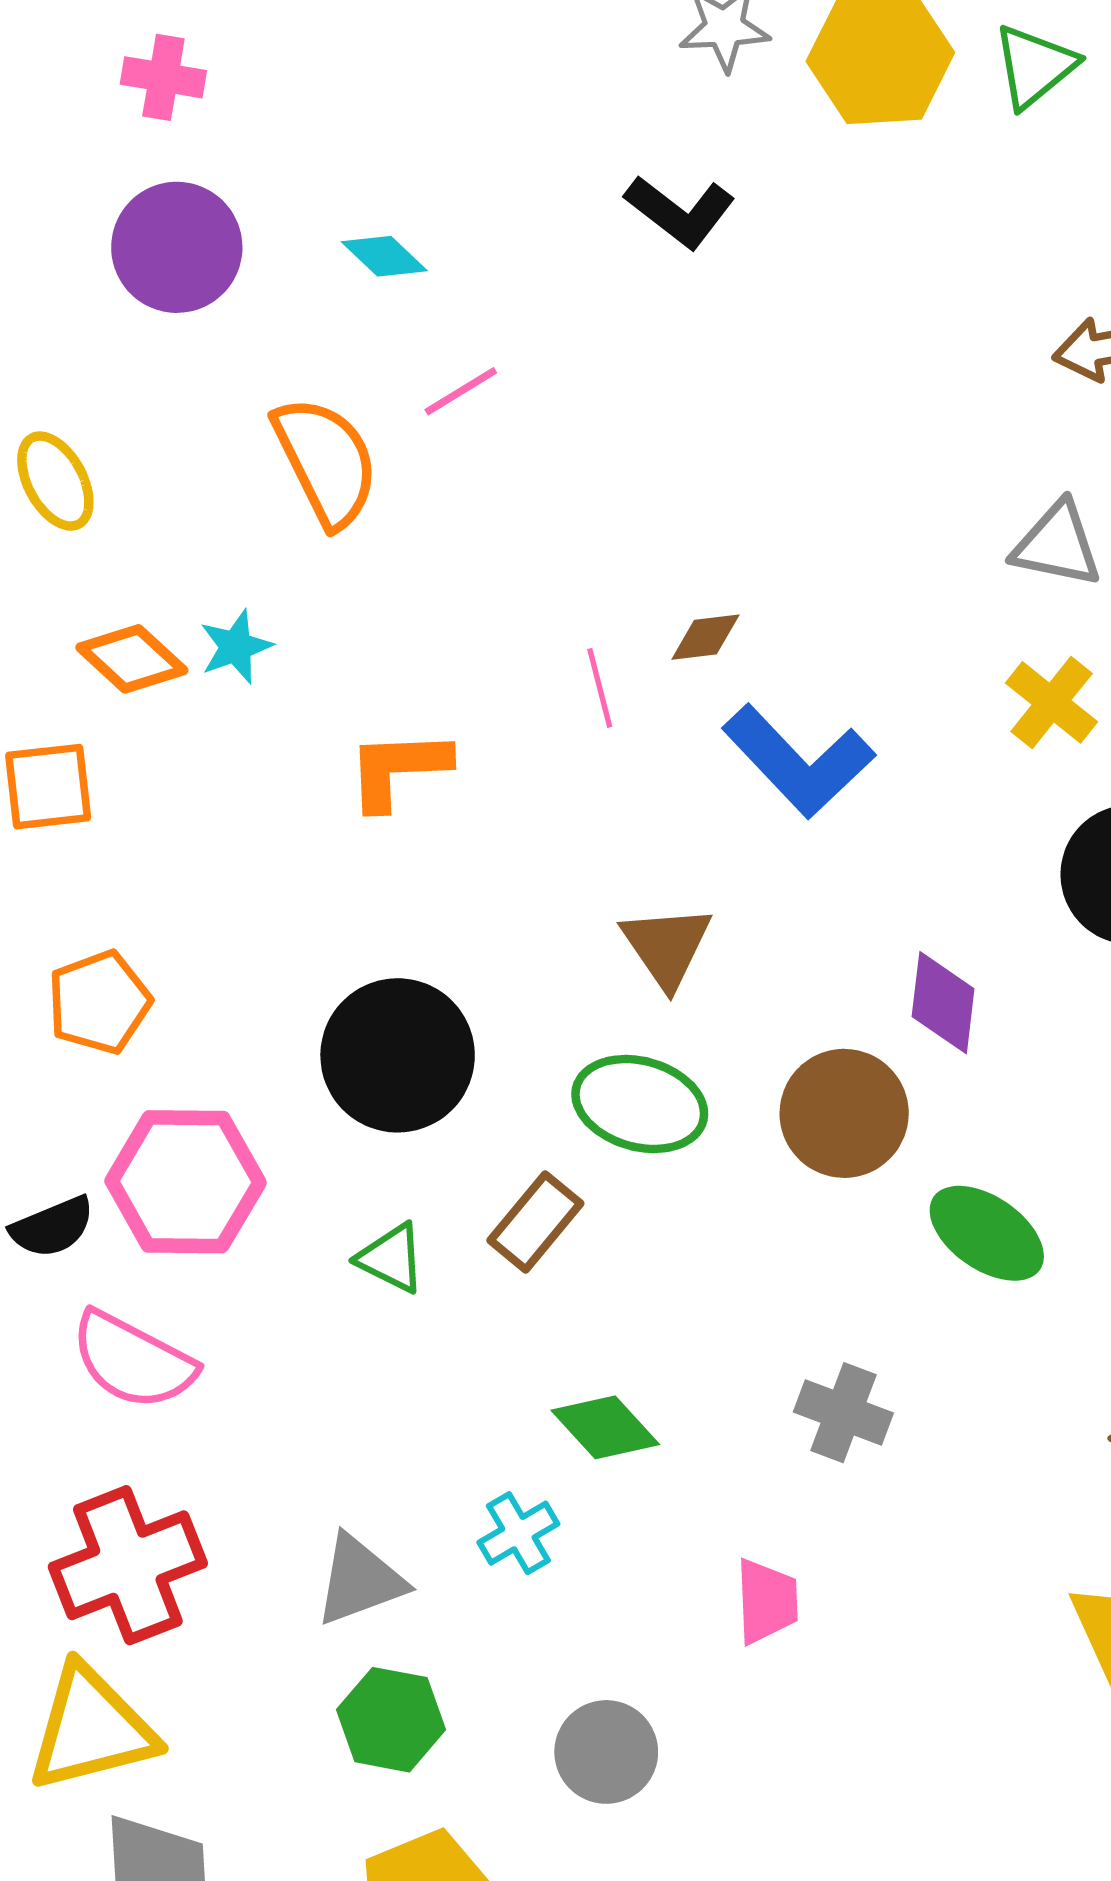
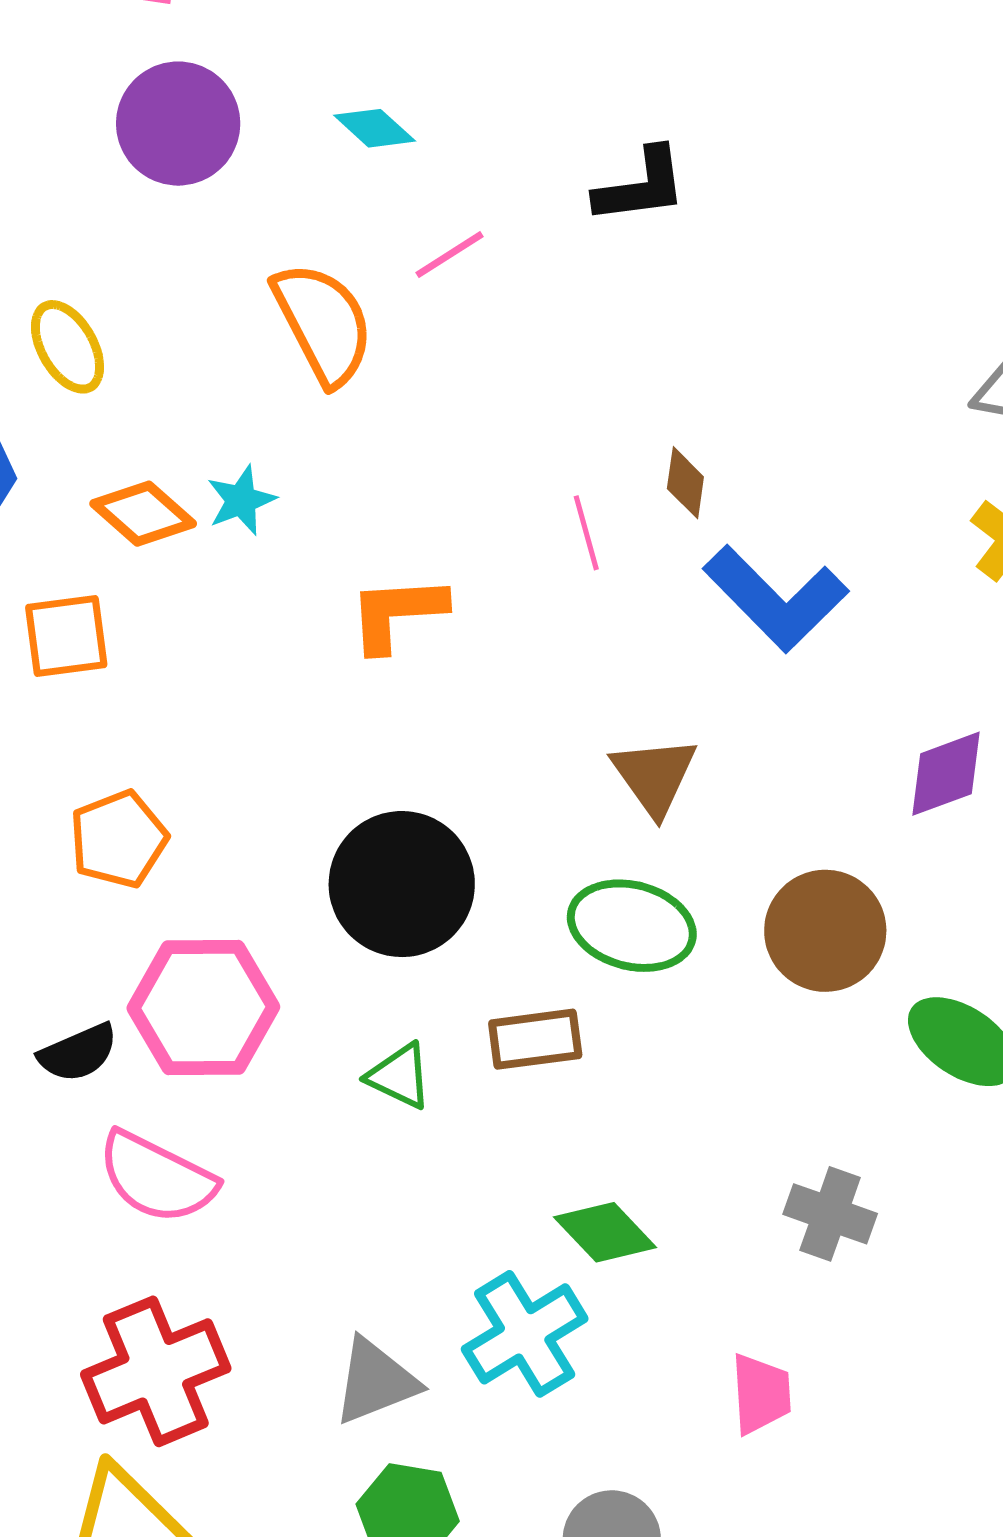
black L-shape: (680, 211) -> (641, 186), moved, turned -44
brown diamond: (705, 637) -> (685, 483), turned -74
purple diamond: (943, 1003) -> (946, 774), moved, turned 64
brown rectangle: (535, 1222) -> (535, 1039), turned 44
cyan cross: (518, 1533) -> (525, 1334), size x1.6

